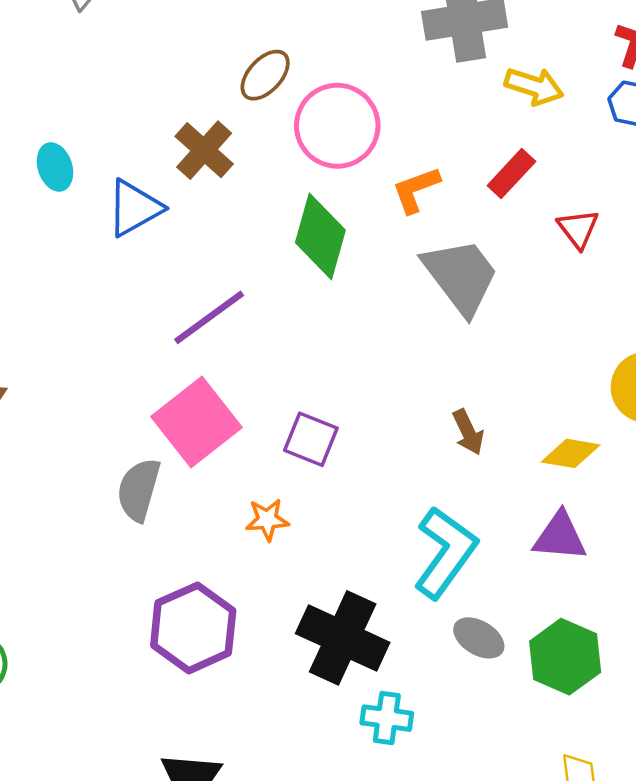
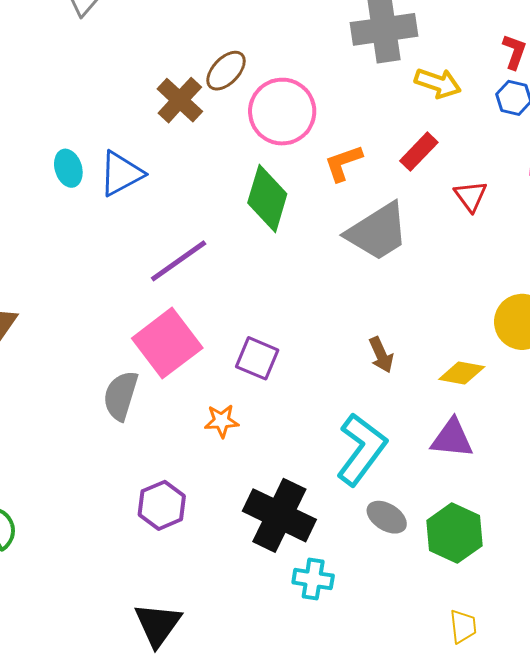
brown cross: (204, 150) -> (180, 100), moved
cyan ellipse: (55, 167) -> (68, 168), moved
gray trapezoid: (461, 276) -> (378, 232), turned 94
purple hexagon: (193, 628) -> (162, 505), size x0.7

